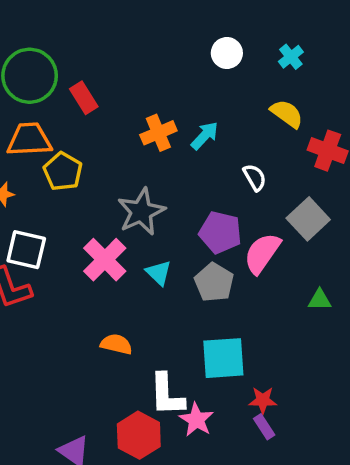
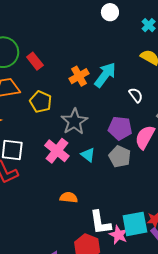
white circle: (227, 53) -> (110, 12), moved
cyan arrow: (205, 136) -> (105, 75), size x1.5
yellow pentagon: (63, 171) -> (41, 102), moved
cyan square: (223, 358) -> (135, 224), moved

